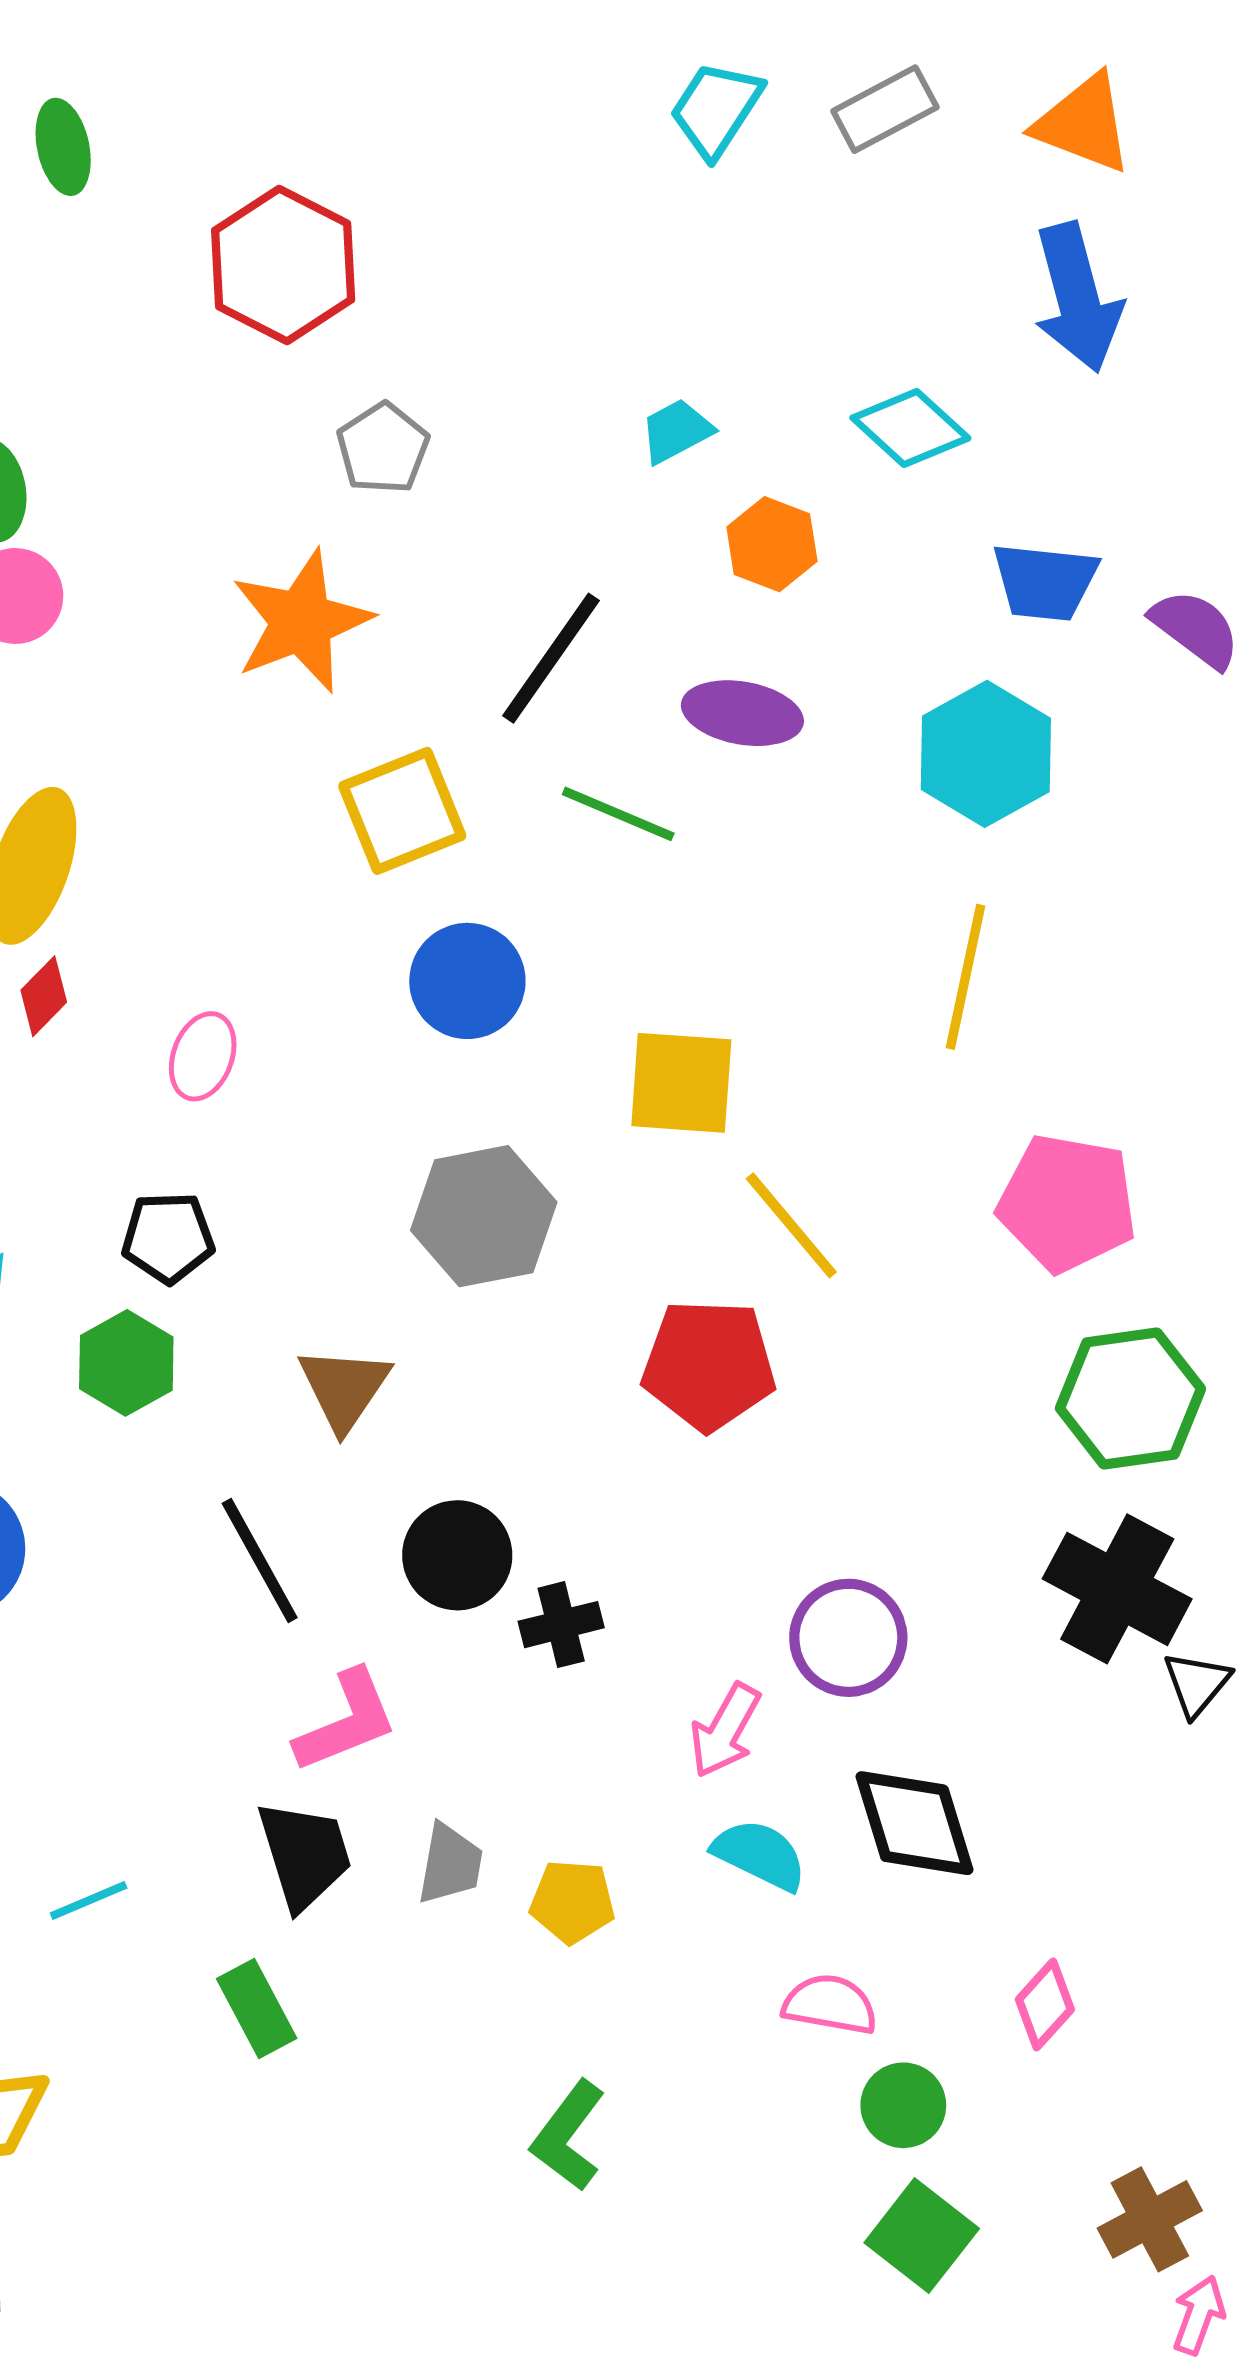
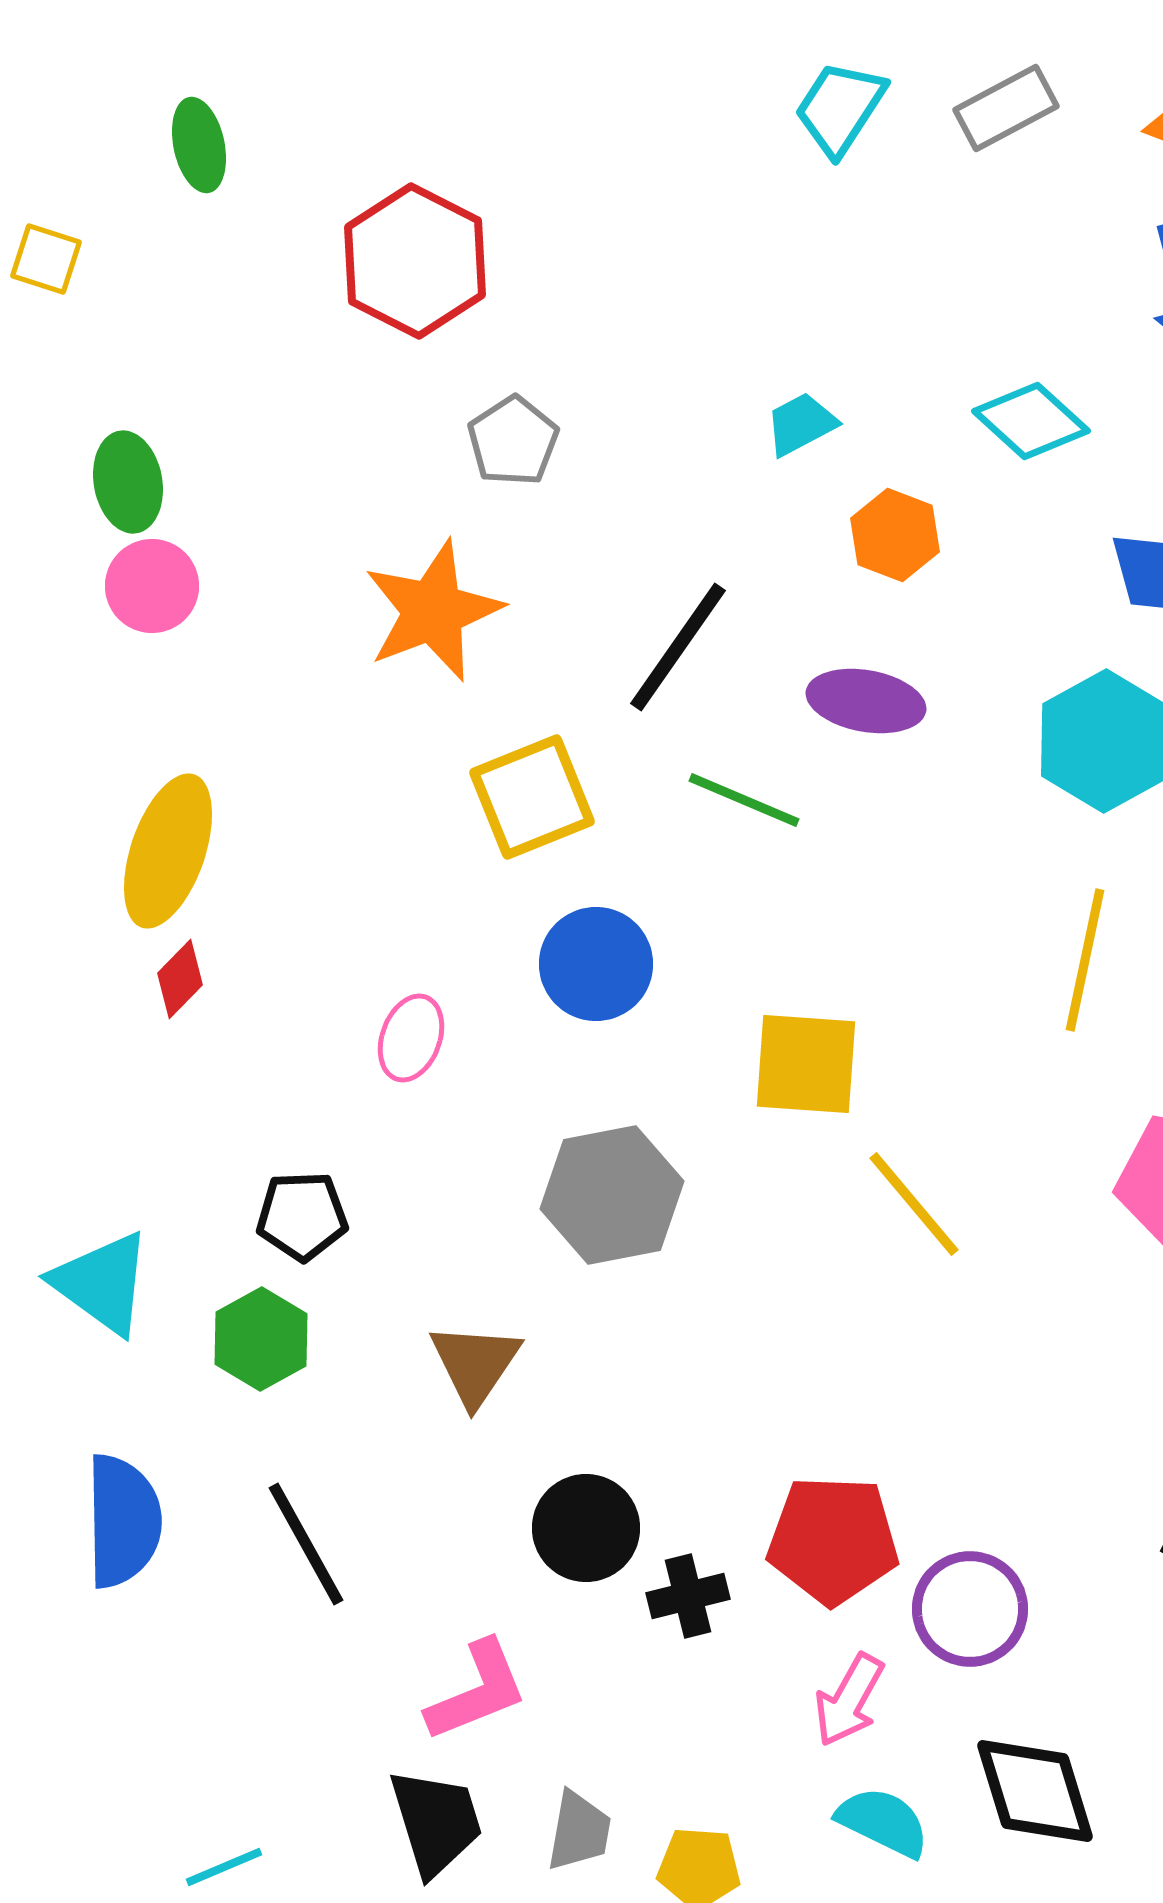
pink ellipse: (203, 1056) -> (411, 1038), moved
red pentagon: (709, 1365) -> (833, 1540), moved
black line: (260, 1560) -> (306, 1544), moved

